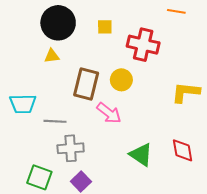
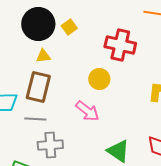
yellow square: (105, 27) -> (69, 27), moved, turned -35
yellow triangle: (52, 56) -> (43, 56), moved
brown rectangle: (86, 84) -> (38, 87), moved

